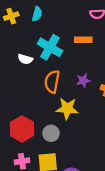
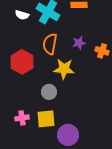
white semicircle: (25, 59) -> (22, 15), moved
red hexagon: (22, 129) -> (22, 62), moved

